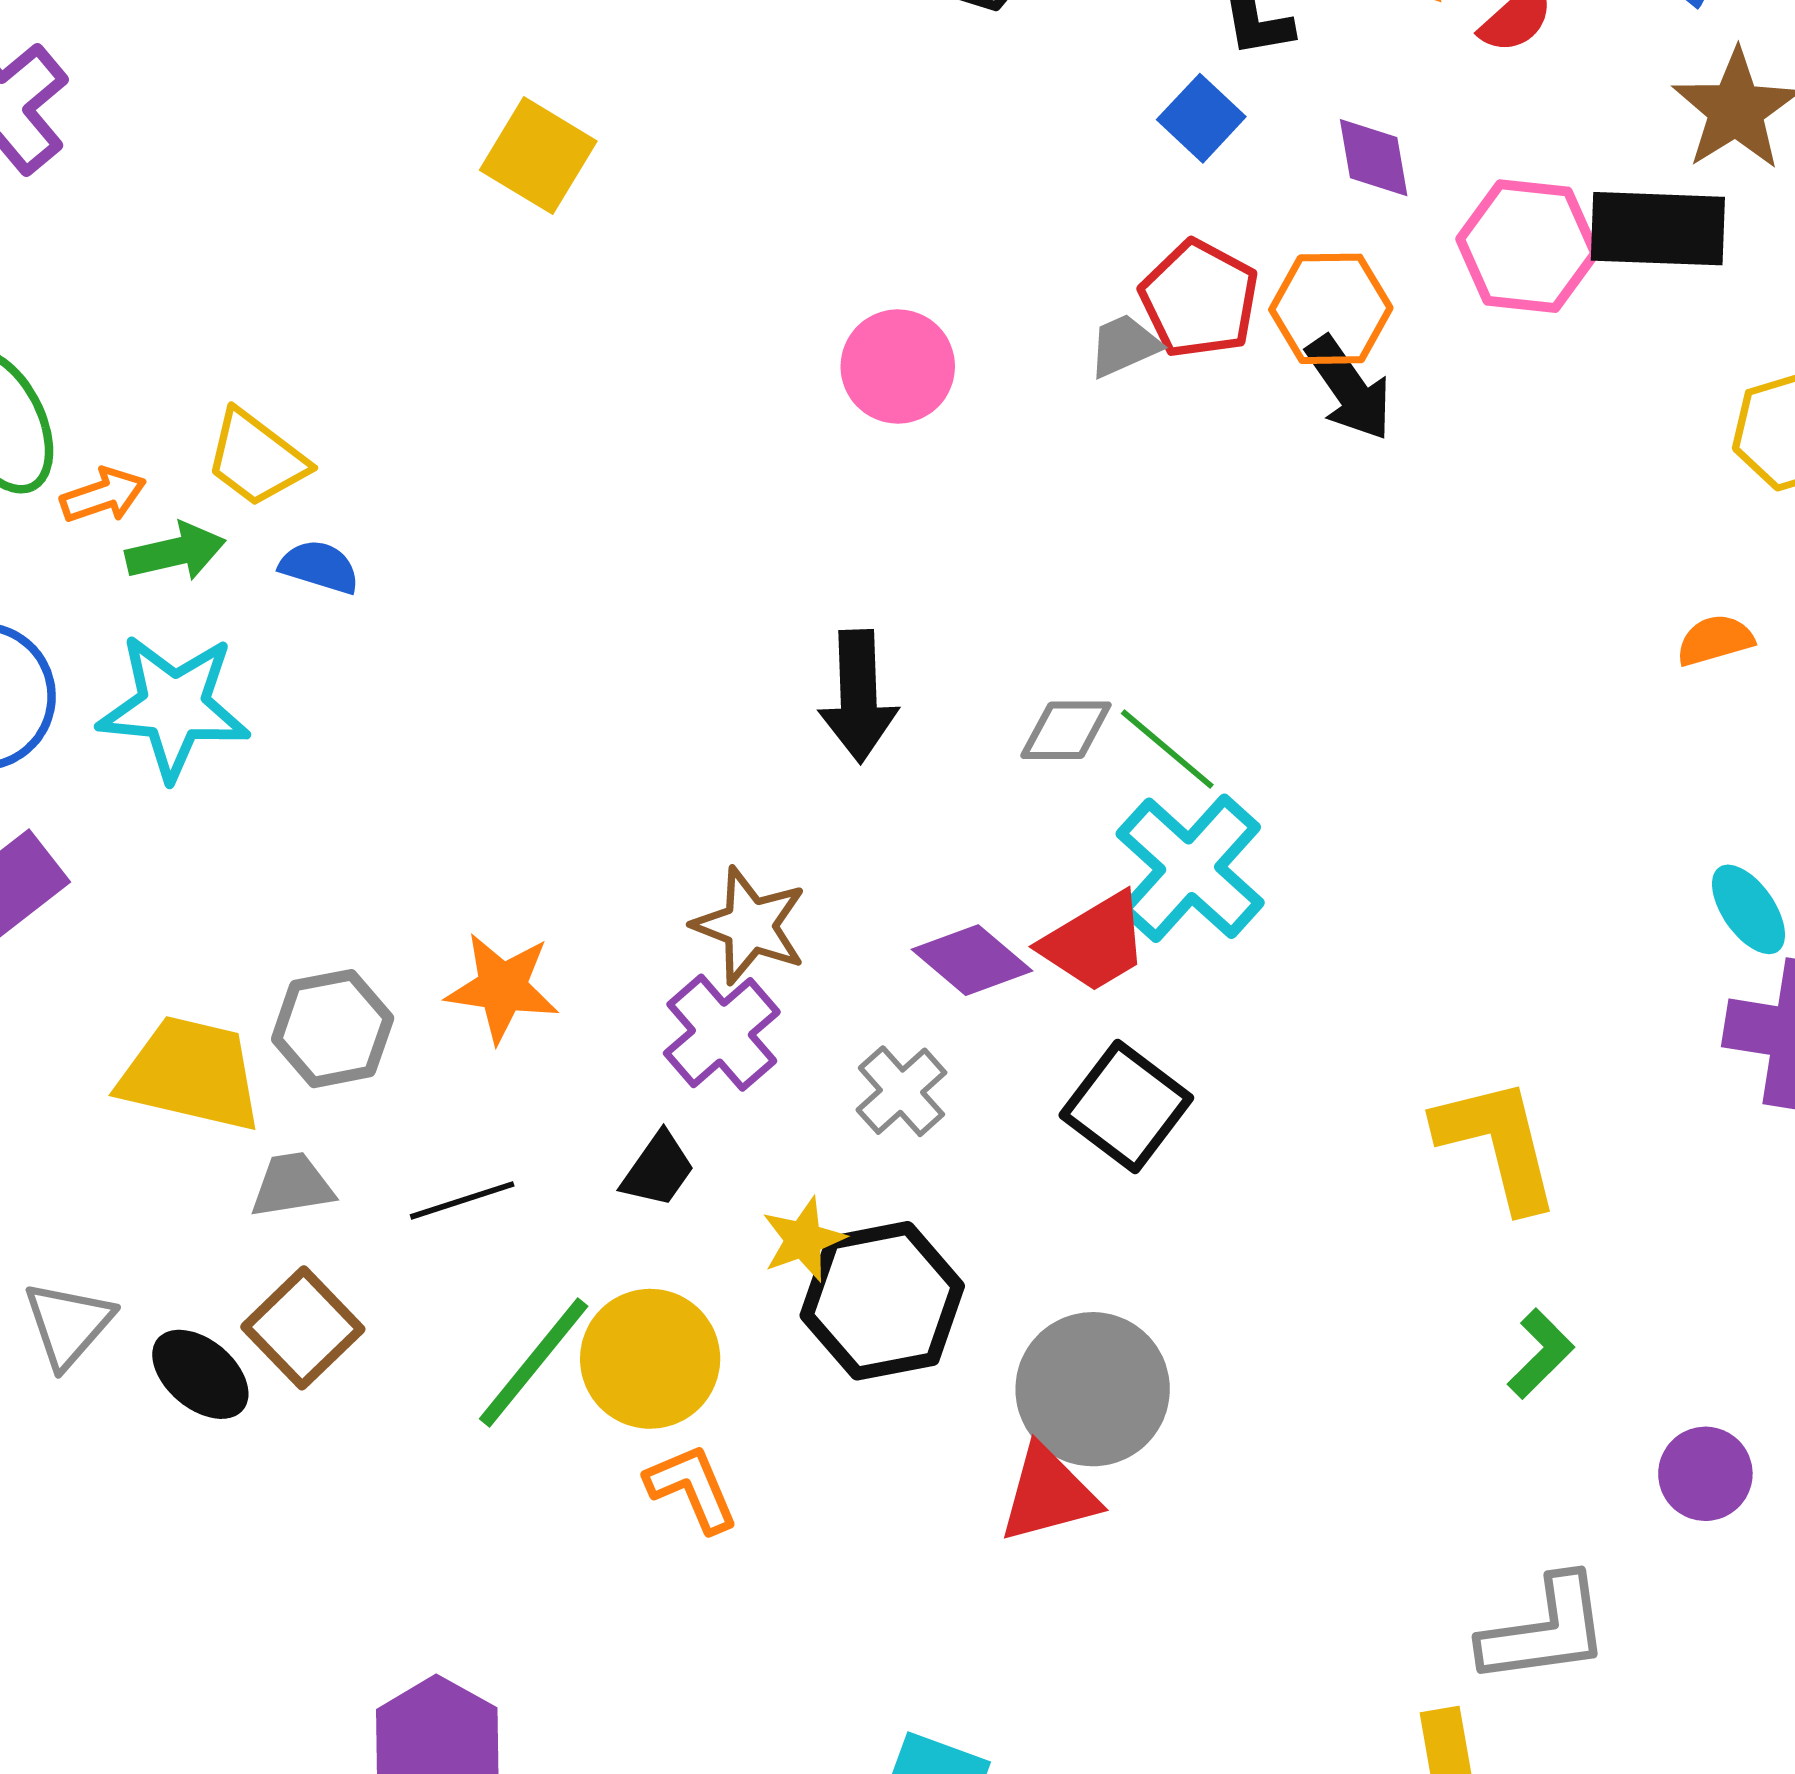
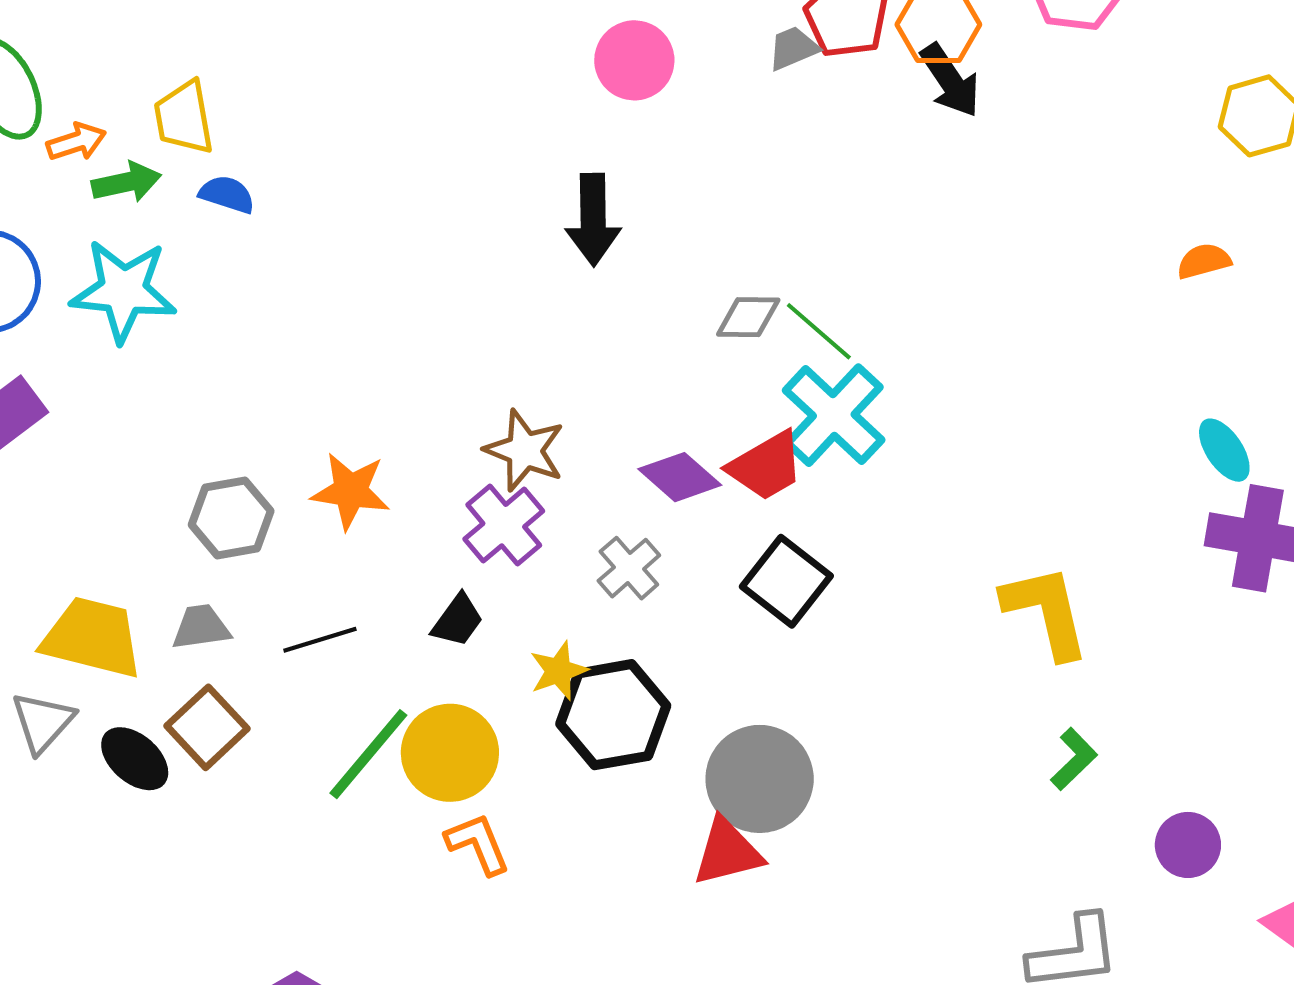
yellow trapezoid: (256, 458) -> (184, 118), turned 42
black arrow: (858, 696) -> (593, 220), moved
yellow trapezoid: (191, 1074) -> (92, 637), moved

